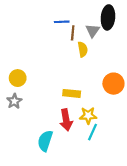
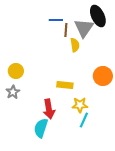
black ellipse: (108, 17) -> (98, 16), turned -30
gray triangle: (93, 31) -> (84, 28), size x1.5
red arrow: (66, 120) -> (49, 109), moved

